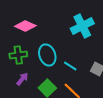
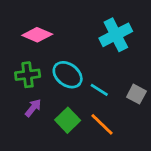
cyan ellipse: (47, 55) -> (68, 75), turned -35

